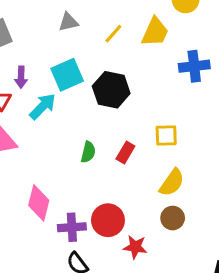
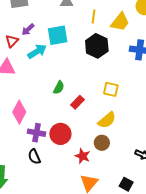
yellow line: (113, 34) -> (93, 16), turned -48
purple arrow: (21, 77) -> (28, 29), turned 32
black hexagon: (111, 90) -> (97, 46), moved
red rectangle: (125, 153) -> (77, 102), moved
red star: (135, 247) -> (83, 156), moved

